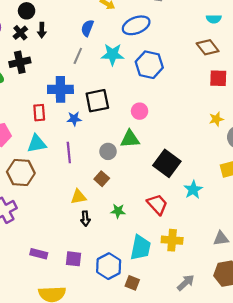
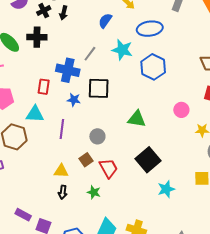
gray line: (78, 56) -> (90, 54), moved
pink circle: (140, 111) -> (181, 110), moved
green triangle: (130, 139) -> (137, 119), moved
red trapezoid: (157, 204) -> (108, 168), moved
purple rectangle: (39, 254) -> (23, 215), moved

